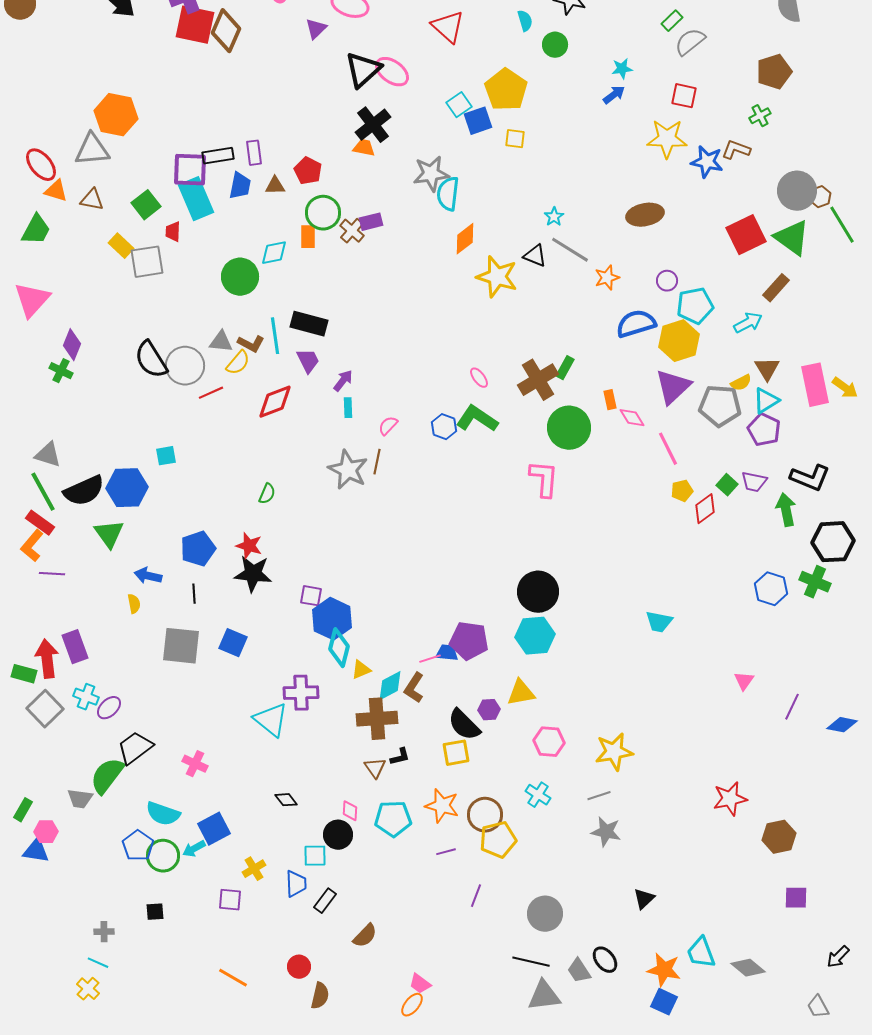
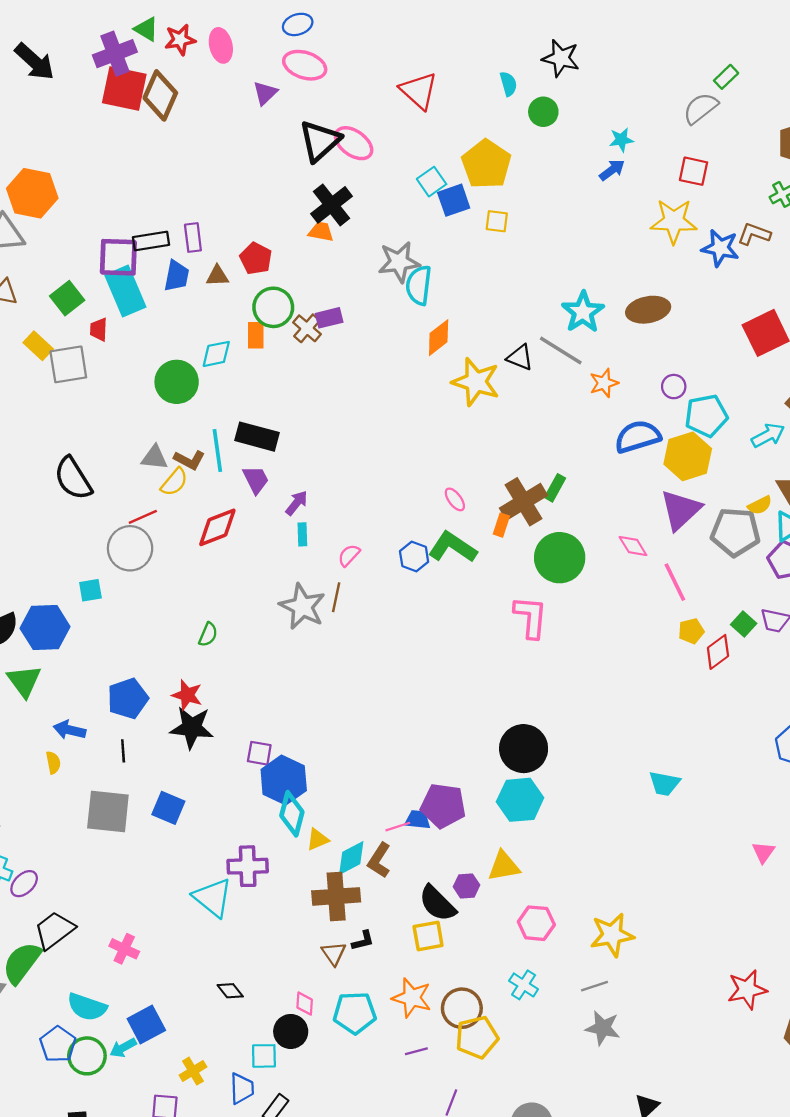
green rectangle: (672, 21) -> (726, 77), moved
cyan star: (554, 217) -> (583, 312), moved, size x1.8
gray circle: (185, 366) -> (130, 548), moved
orange rectangle: (610, 400) -> (501, 525), moved, turned 30

